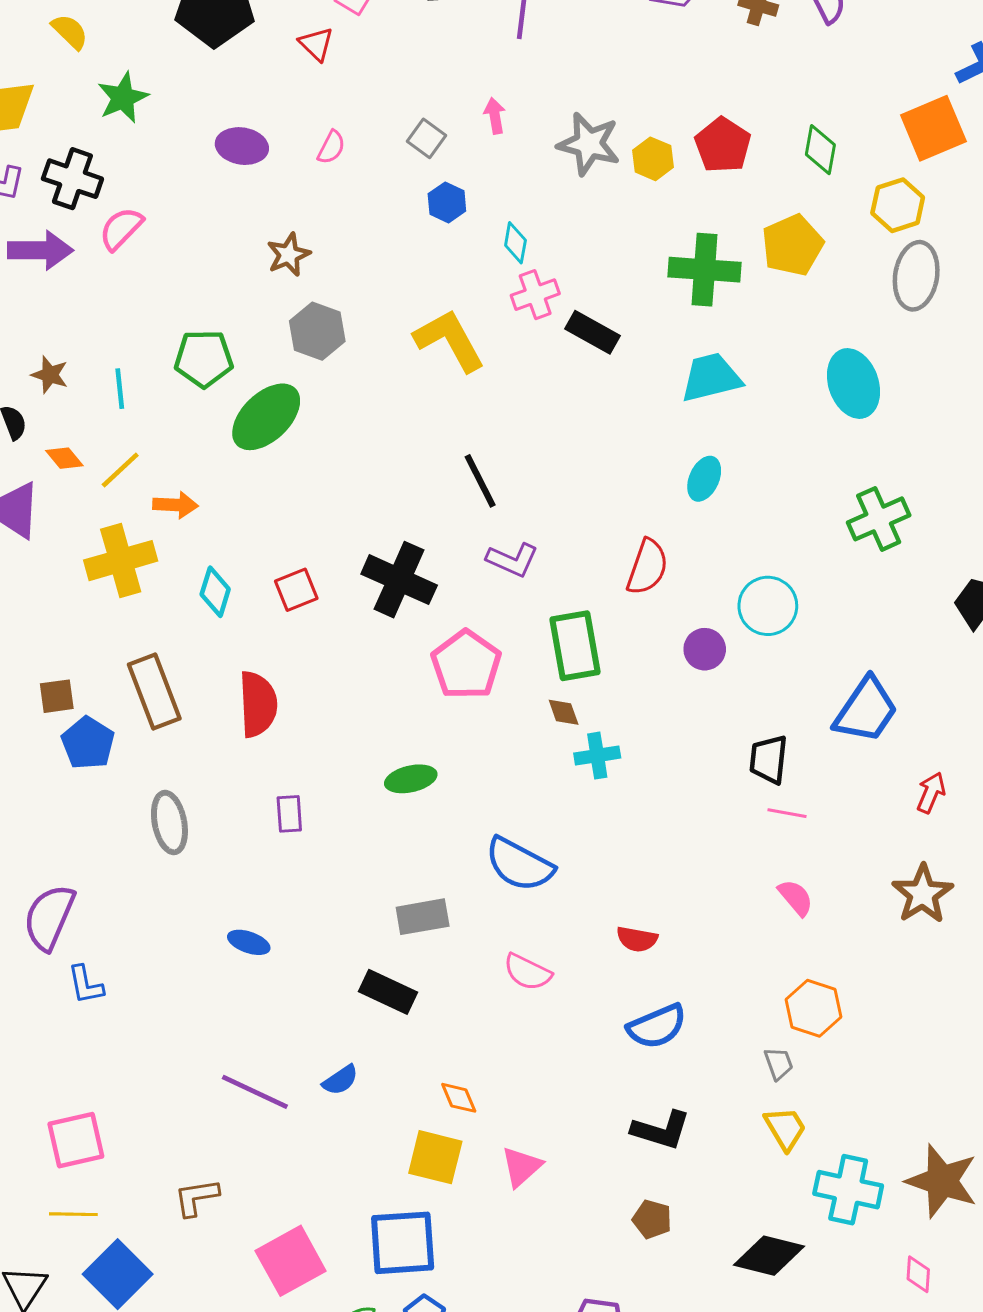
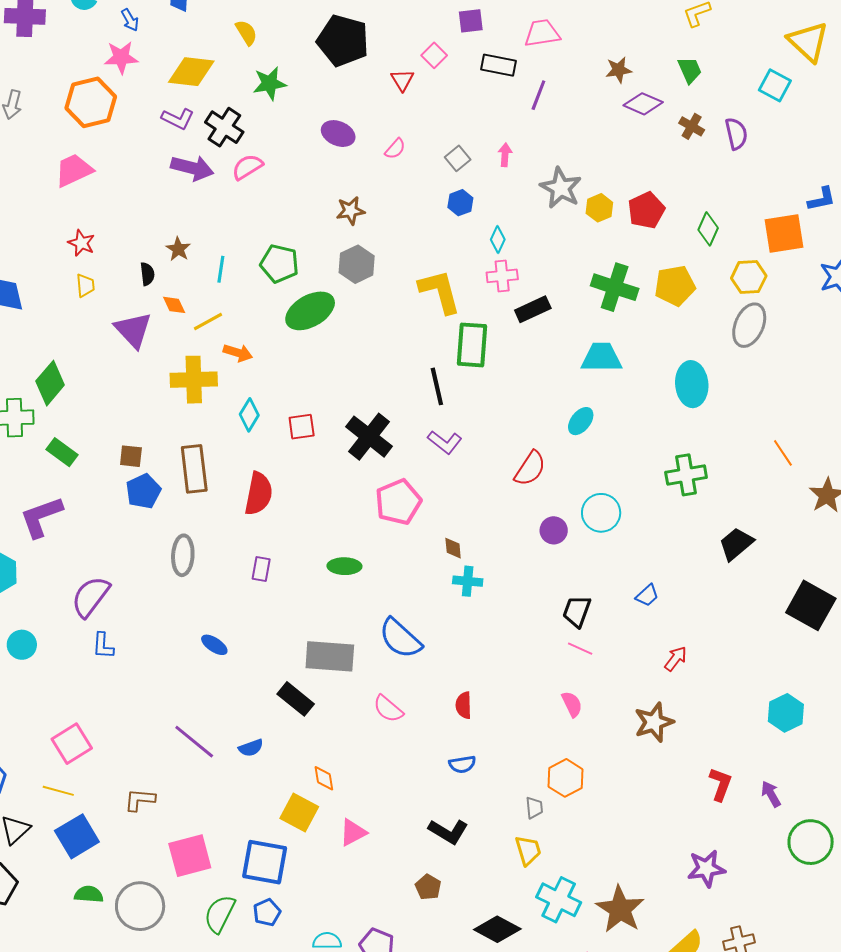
black rectangle: (593, 332) -> (533, 309), turned -68
green rectangle: (575, 646) -> (472, 345), moved
blue trapezoid: (866, 710) -> (647, 595), size x0.5
gray rectangle: (423, 917) -> (330, 656), size x1.4
red semicircle: (637, 939) -> (464, 705), turned 64
blue semicircle: (657, 1026) -> (462, 764), size x0.7
pink square: (76, 1140) -> (72, 744), turned -33

